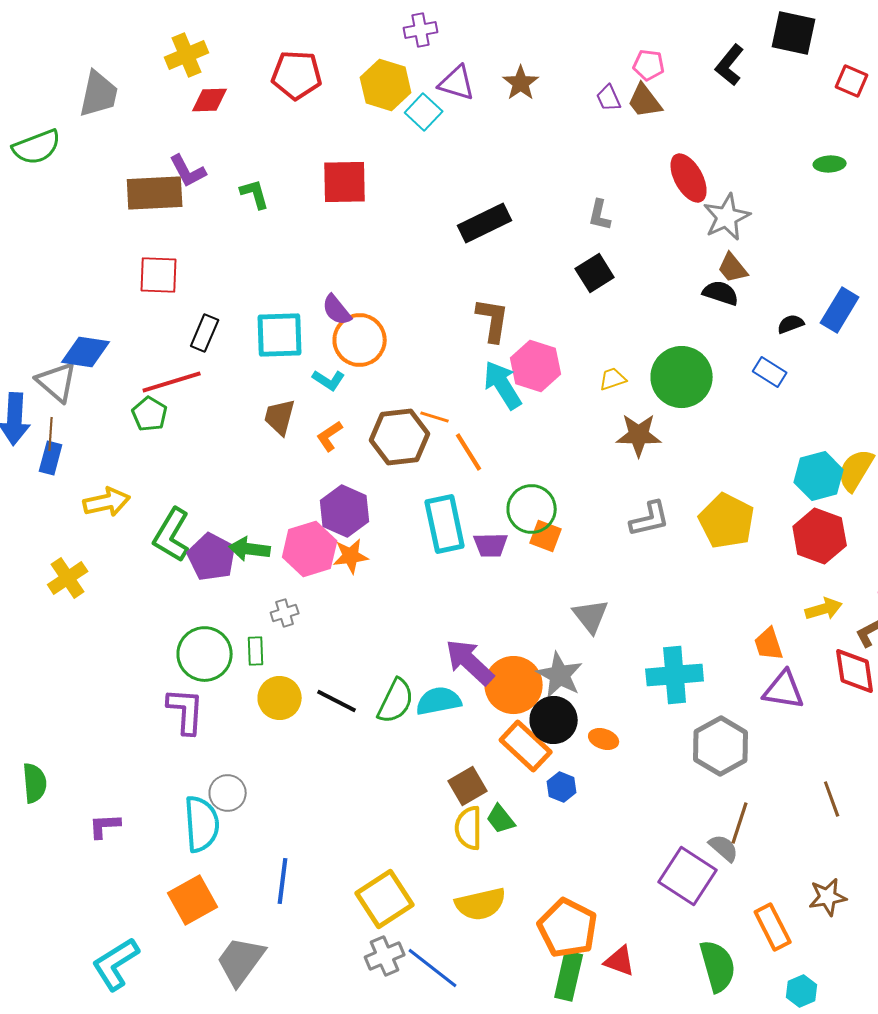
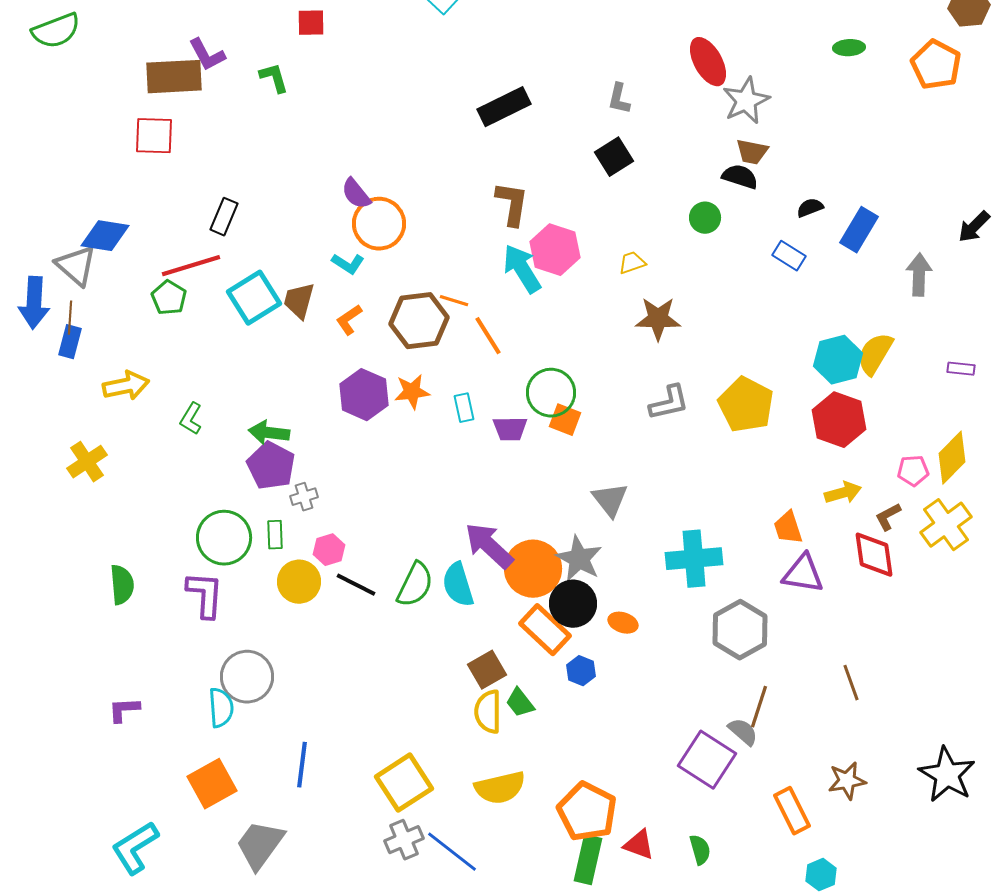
red square: (345, 182) -> (311, 23), moved, size x0.6
brown trapezoid: (733, 268) -> (752, 152), turned -40
red square: (159, 275) -> (154, 136), moved
blue rectangle: (840, 310) -> (859, 230), moved
cyan square: (280, 335) -> (254, 298), moved, turned -30
green circle: (682, 377) -> (705, 218), moved, size x0.5
cyan rectangle: (445, 524) -> (464, 408), size x0.5
green L-shape: (172, 535) -> (191, 419), size x0.6
pink hexagon: (310, 549) -> (329, 550), moved, size x0.6
orange star: (351, 556) -> (412, 392), moved
purple pentagon: (212, 557) -> (271, 466), moved
cyan semicircle: (439, 701) -> (458, 585), turned -96
green semicircle: (35, 783) -> (122, 585), moved
gray circle: (228, 793) -> (247, 677), size x1.4
cyan semicircle: (202, 824) -> (221, 708), size x0.7
green semicircle: (718, 966) -> (700, 850), moved, size x0.6

